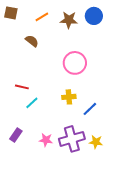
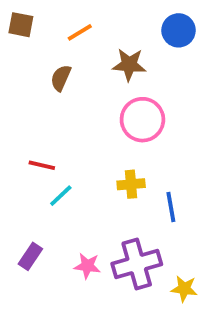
brown star: (69, 20) -> (129, 65), moved
brown semicircle: (32, 41) -> (61, 78), turned -104
blue line: (90, 109) -> (171, 207), turned -56
yellow star: (96, 142) -> (184, 289), moved

